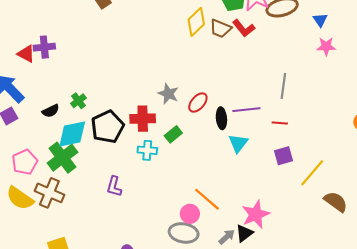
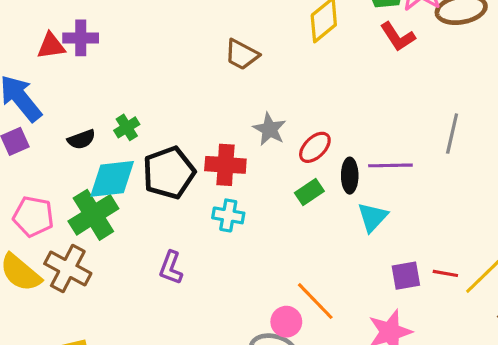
brown trapezoid: (220, 28) -> (242, 55), moved
red triangle: (26, 54) -> (51, 46), turned -42
red line: (280, 123) -> (445, 273), moved
green rectangle: (173, 134) -> (309, 192), moved
purple square: (284, 156) -> (406, 276), moved
pink pentagon: (25, 162) -> (33, 216), turned 30

